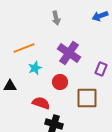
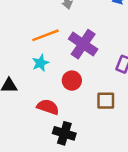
orange line: (24, 48) -> (45, 35), moved
brown square: (87, 98) -> (106, 101), size x0.7

